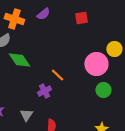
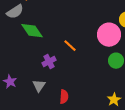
purple cross: (44, 91) -> (49, 62), moved

